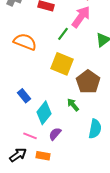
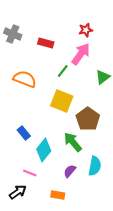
green arrow: (73, 105) -> (73, 142), size x1.5
purple semicircle: (55, 134) -> (70, 171), moved
orange rectangle: (43, 156) -> (58, 195), moved

